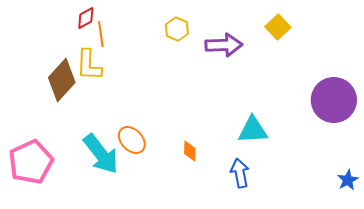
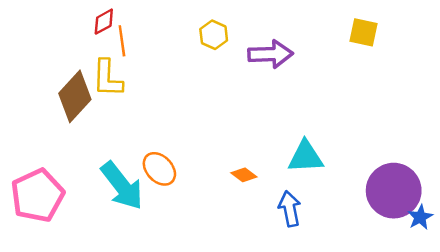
yellow square: (278, 27) -> (363, 32), moved, turned -35
purple circle: (334, 100) -> (394, 191), moved
orange diamond: (190, 151) -> (244, 175), moved, turned -55

